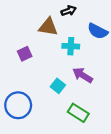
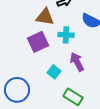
purple square: (25, 54) -> (38, 42), moved, size x1.5
purple arrow: (83, 75) -> (77, 62), turned 30

